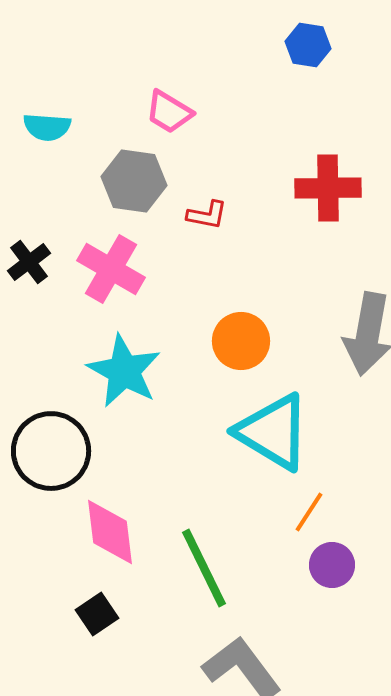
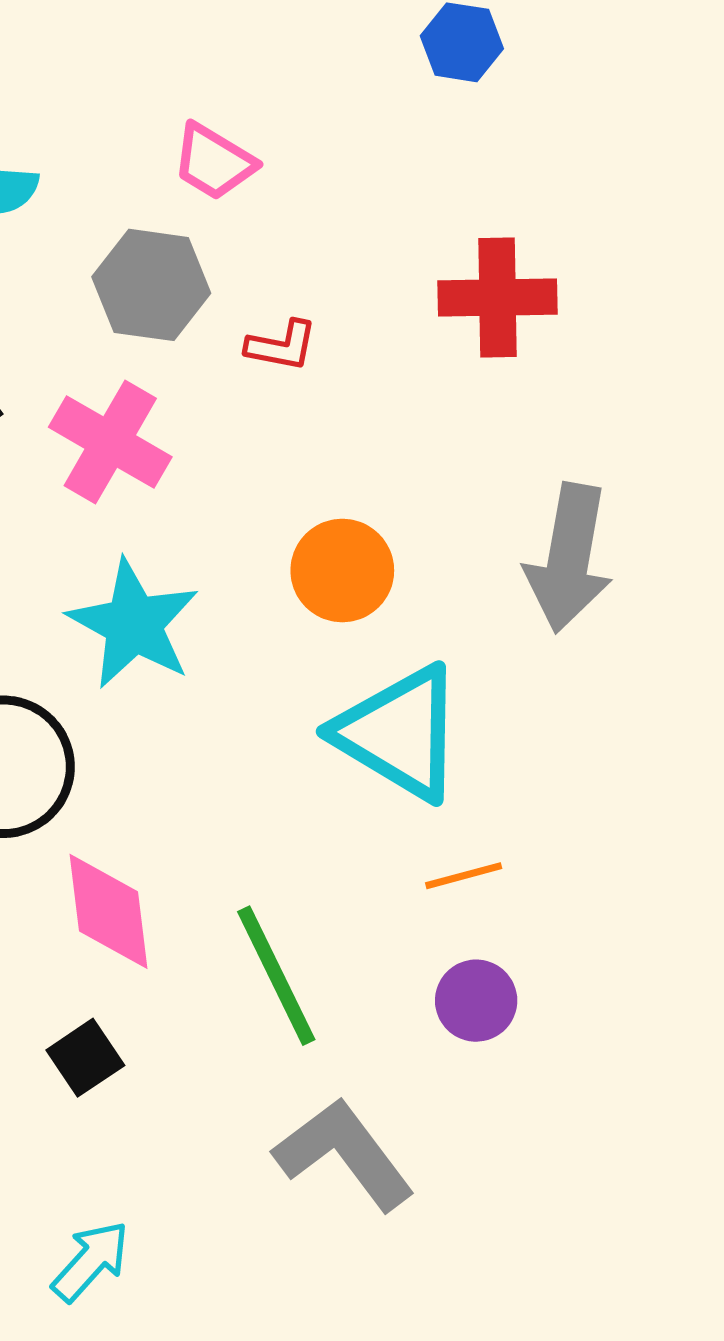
orange line: (309, 512) -> (464, 876), turned 42
purple circle: (332, 565) -> (476, 1001), moved

